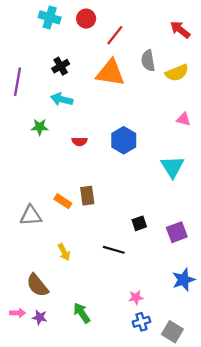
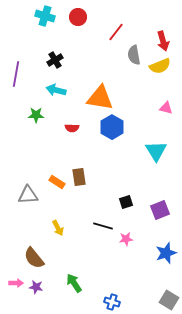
red arrow: (180, 30) -> (163, 41), moved, turned -144
red line: (115, 35) -> (116, 32), moved
orange triangle: (110, 73) -> (100, 98), moved
pink star: (136, 297) -> (126, 239), moved
blue cross: (141, 322) -> (112, 302), moved, turned 35
gray square: (172, 332) -> (169, 300), moved

